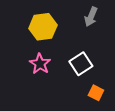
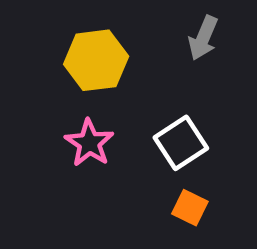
orange square: (96, 93) -> (190, 208), moved

